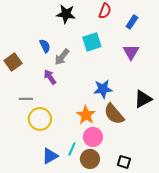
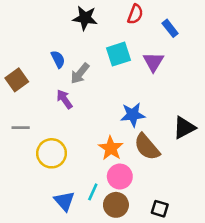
blue rectangle: (132, 22) -> (170, 28), turned -72
purple triangle: (131, 52) -> (153, 62), moved
gray line: (26, 99) -> (21, 128), moved
blue triangle: (50, 156) -> (64, 201), turned -42

